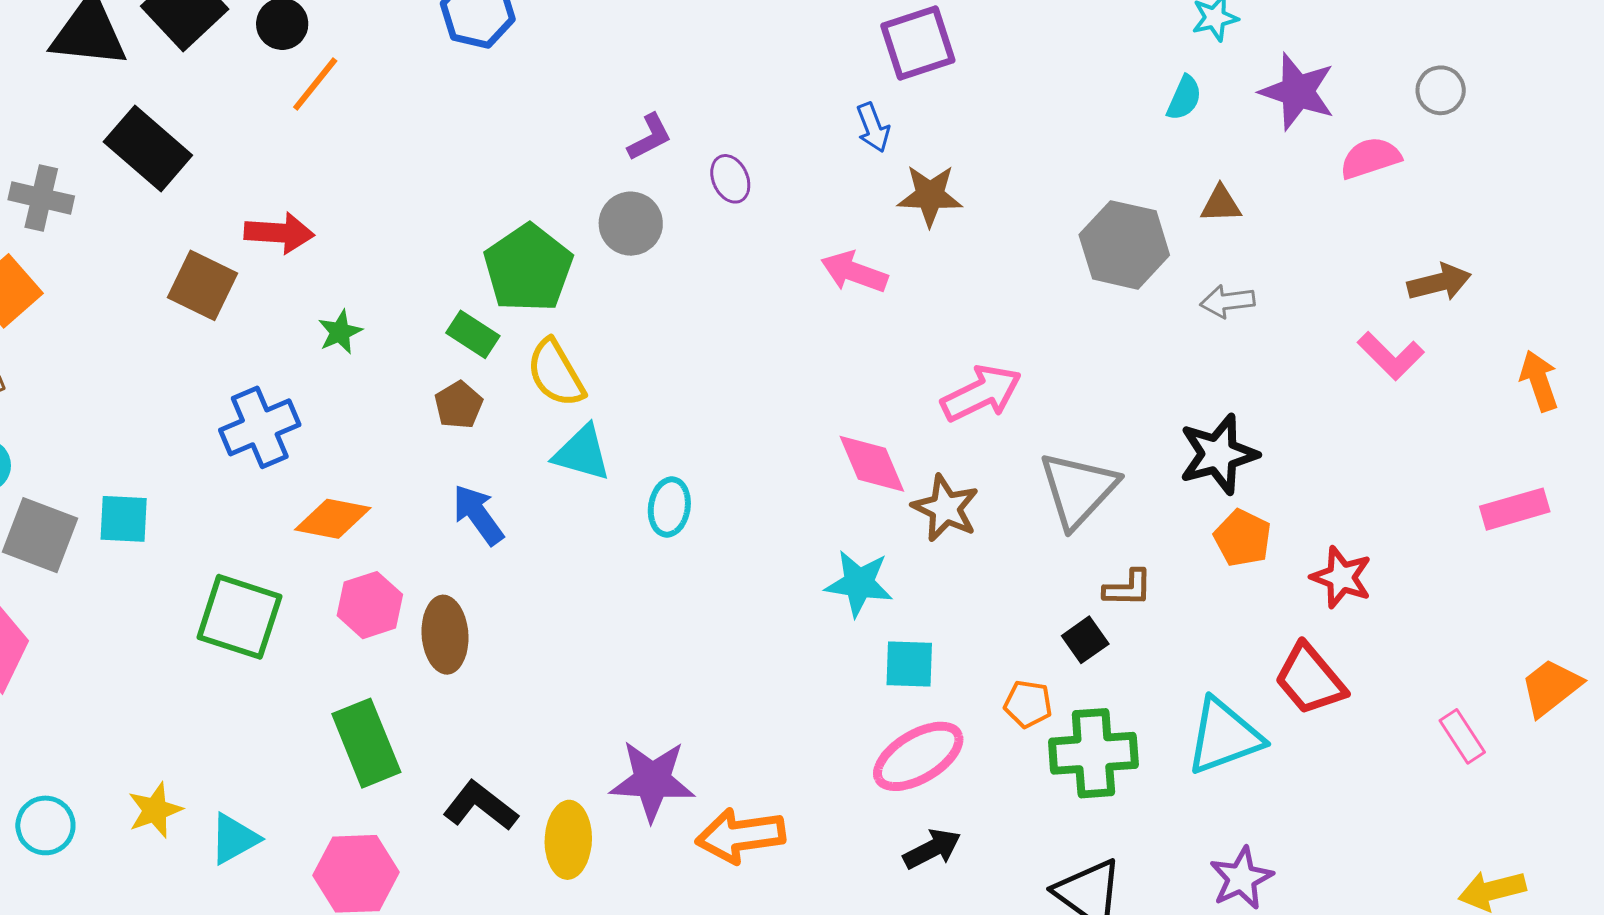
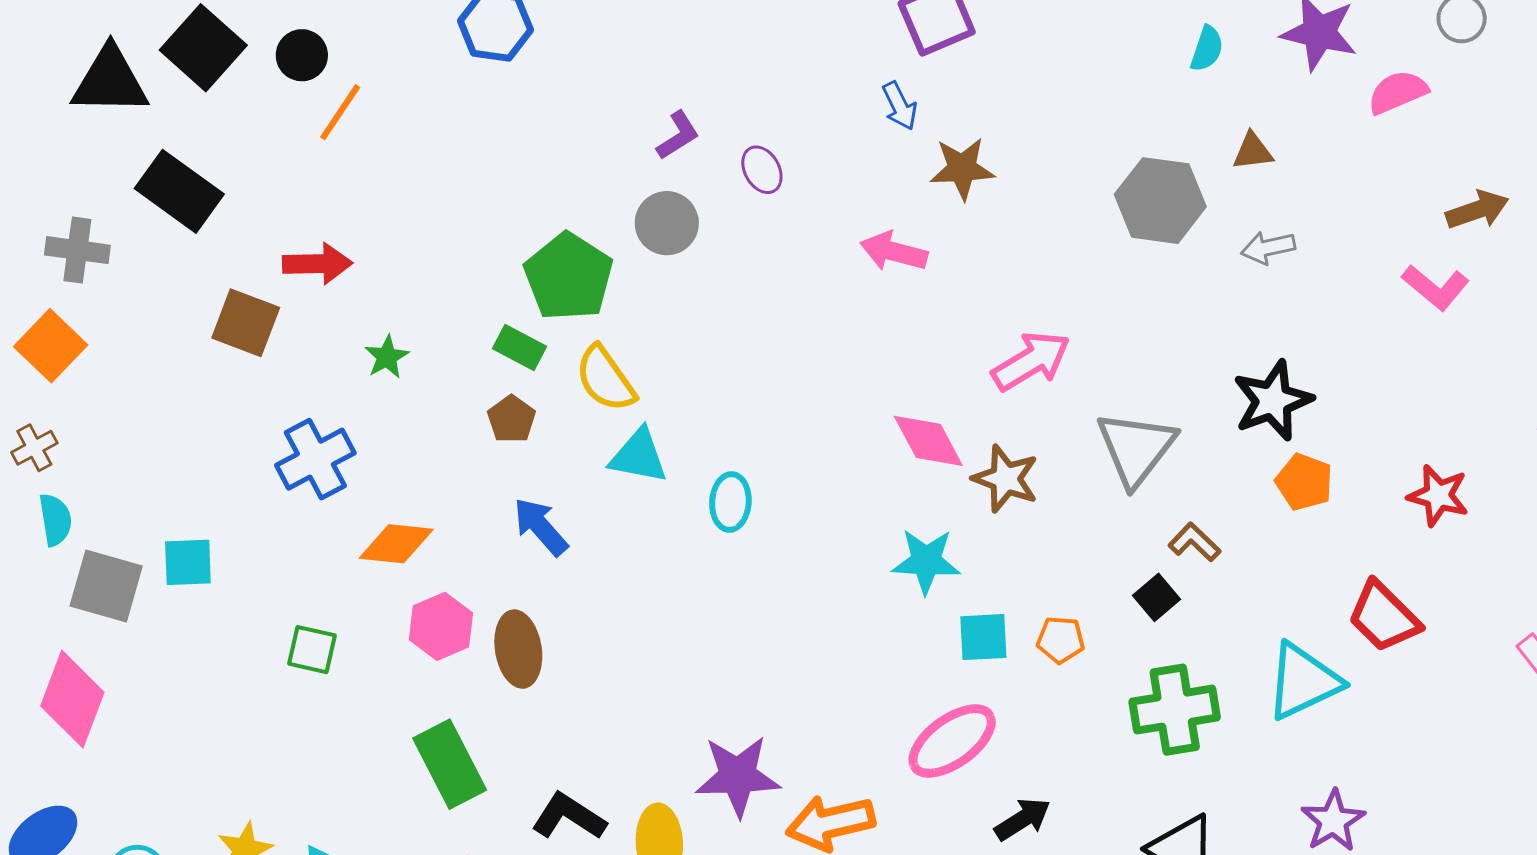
red star: (1341, 577) -> (1438, 495), moved
brown L-shape: (1128, 588) -> (1194, 542), turned -132
green square: (239, 617) -> (312, 650), size x0.6
orange pentagon: (1028, 704) -> (1061, 640), moved
pink ellipse: (918, 756) -> (952, 741), moved

